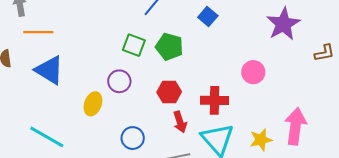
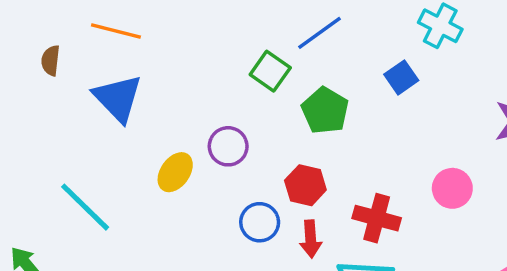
green square: (134, 45) -> (270, 71), moved
blue circle: (133, 138) -> (260, 222), moved

